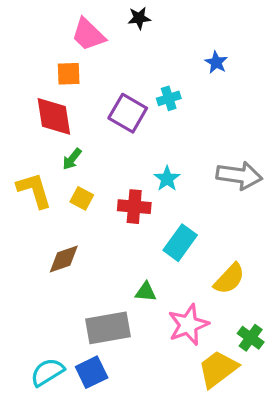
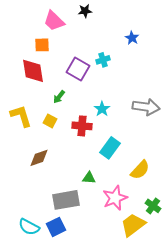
green arrow: (72, 159) -> (59, 97), moved
cyan semicircle: (47, 372) -> (29, 227), turned -120

